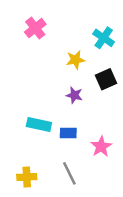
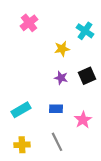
black square: (106, 79) -> (87, 76), moved
cyan rectangle: (39, 124) -> (21, 110), moved, turned -42

